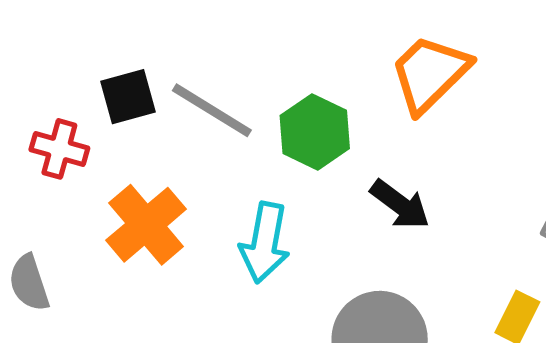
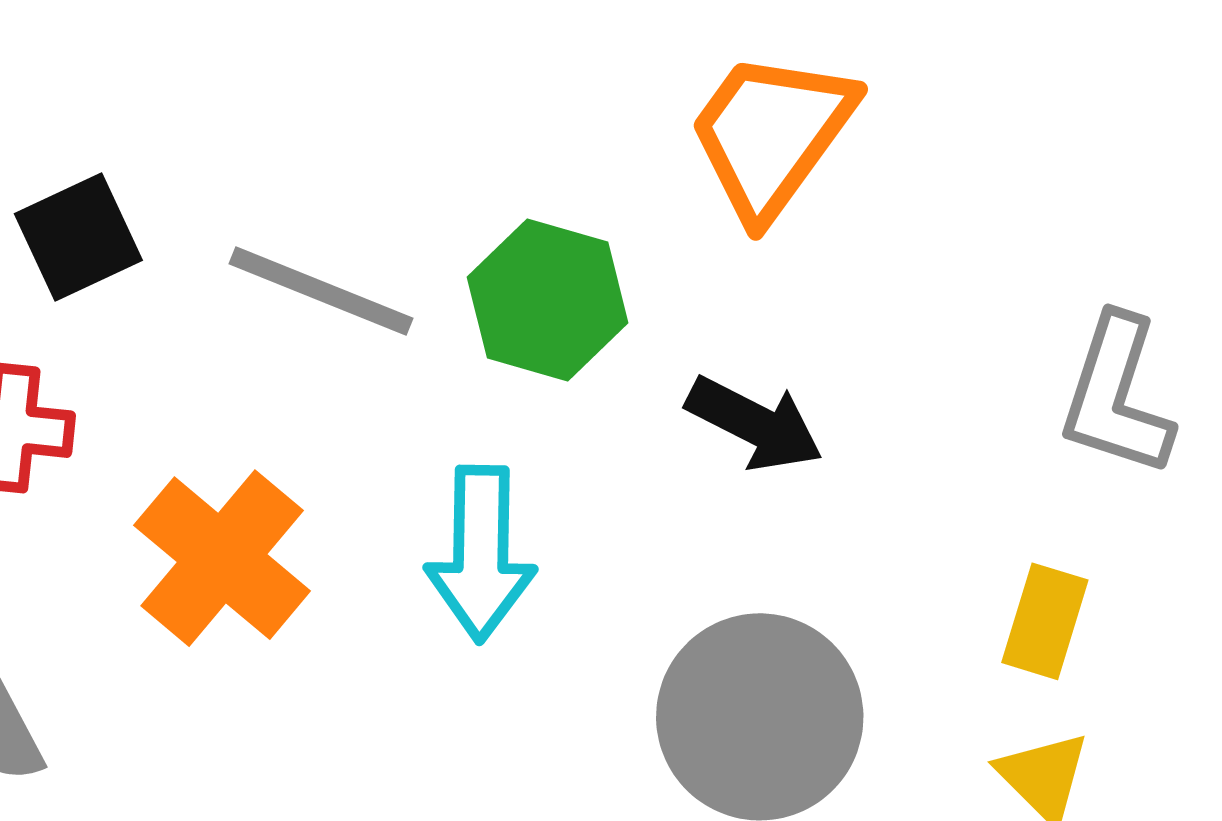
black square: (128, 97) -> (78, 237), moved

